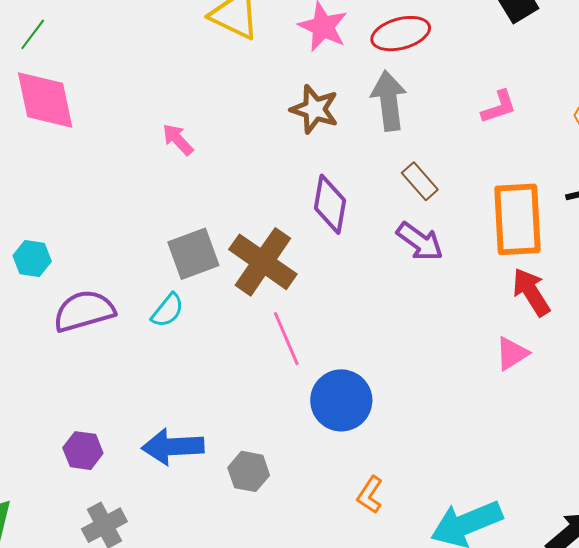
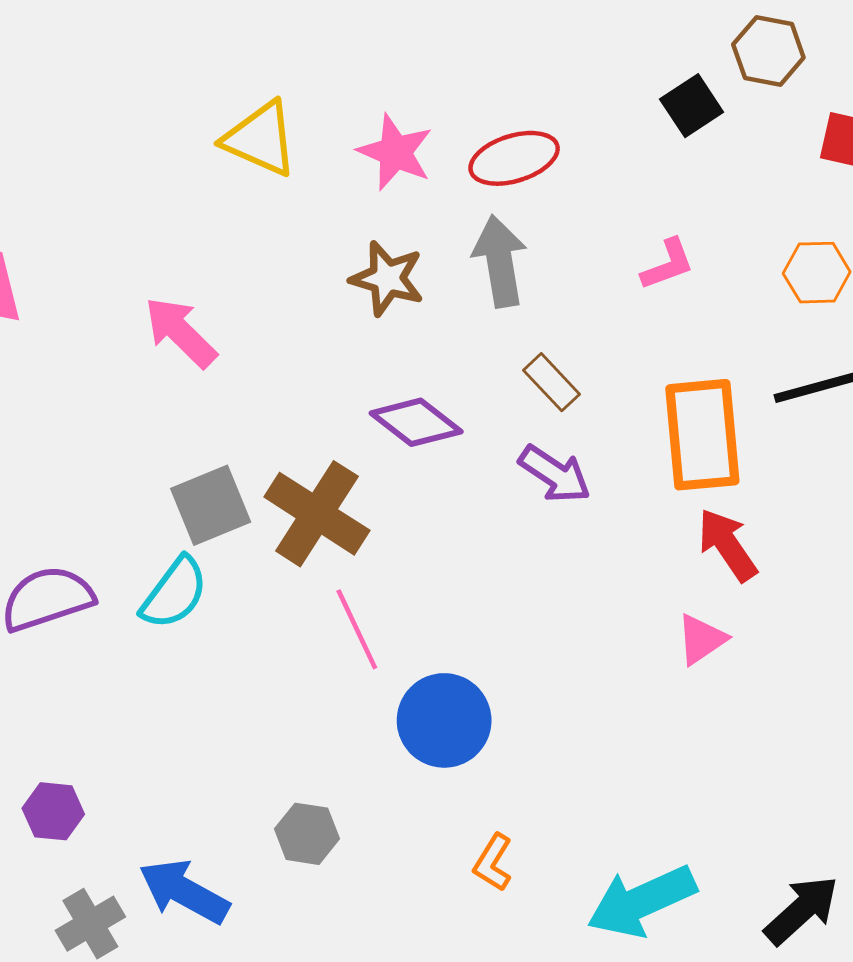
pink arrow: (178, 140) -> (181, 332), size x1.5
purple diamond: (330, 204) -> (416, 422), turned -60
cyan semicircle: (167, 310) -> (174, 593), size x1.4
blue arrow: (173, 447) -> (184, 892), moved, turned 34

